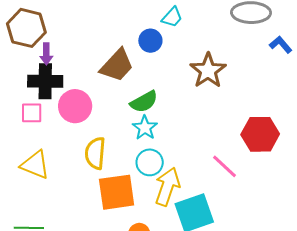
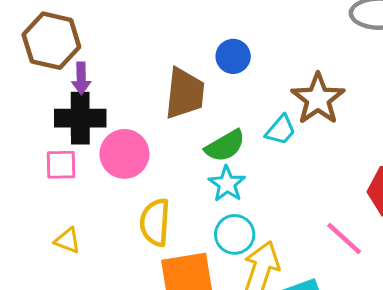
cyan trapezoid: (172, 17) -> (281, 130), moved
brown trapezoid: (117, 65) -> (185, 93), turned -36
yellow triangle: (35, 165) -> (67, 241), size x0.6

